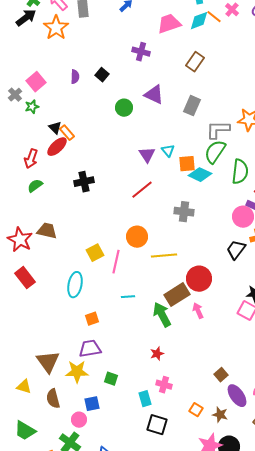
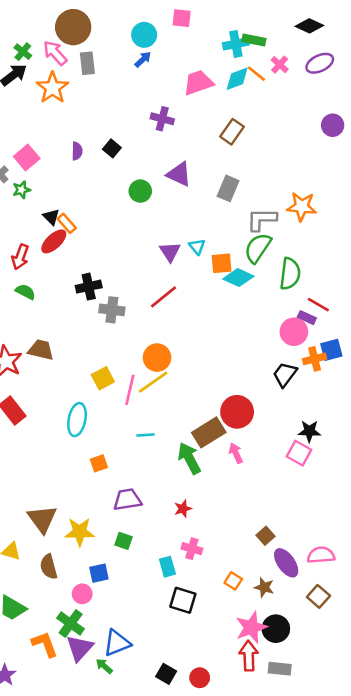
green semicircle: (35, 186) -> (25, 292), turned 63
gray cross: (184, 212) -> (112, 310), moved
yellow line: (164, 256) -> (153, 382), moved, turned -30
purple trapezoid: (90, 349) -> (127, 500), moved

